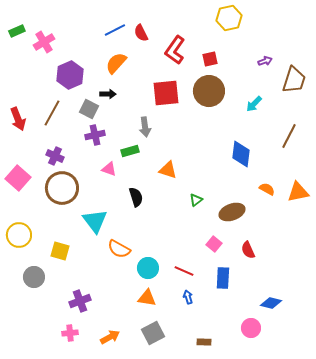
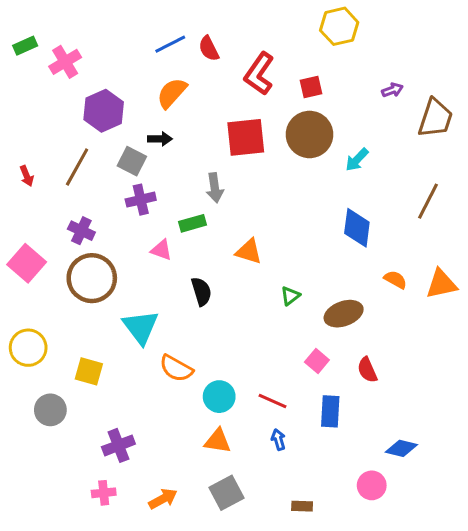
cyan arrow: (254, 104) -> (357, 160), moved
red arrow: (18, 119) -> (27, 176), size x0.6

